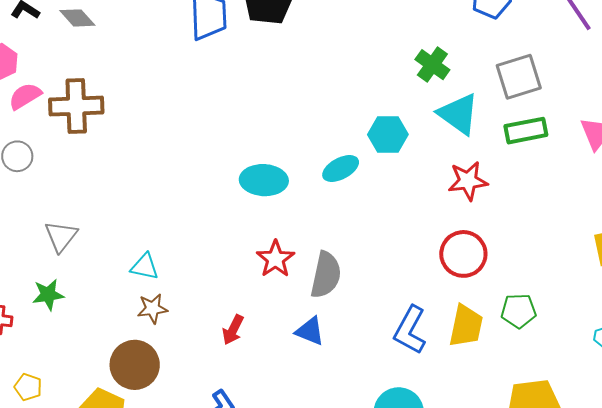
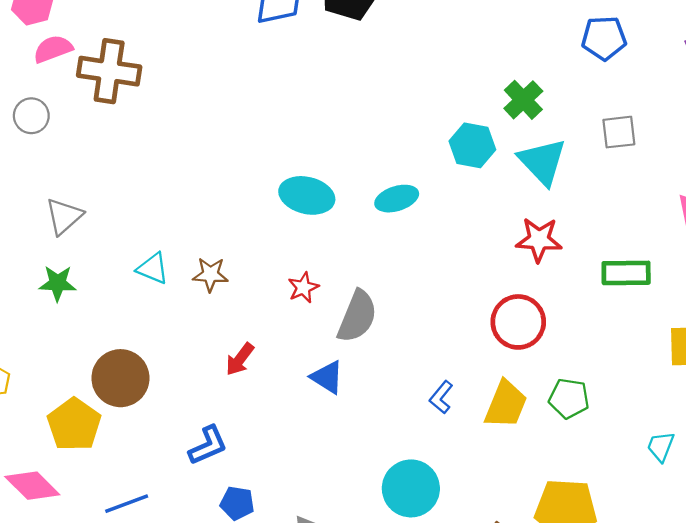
gray square: (519, 77) -> (619, 132), size x0.7
green rectangle: (526, 131) -> (626, 273), moved
cyan hexagon: (388, 135) -> (472, 145), moved
red star: (275, 259) -> (303, 288), size x0.7
green star: (48, 295) -> (58, 283), moved
brown star: (152, 308) -> (210, 275), moved
blue L-shape: (410, 330) -> (441, 397), size x0.6

